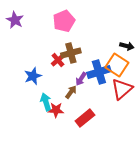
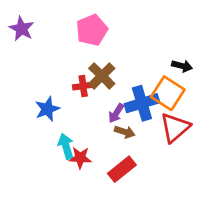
brown cross: (71, 53) -> (102, 76), turned -30
red cross: (58, 60) -> (83, 86), turned 32
brown arrow: (71, 92) -> (125, 132), moved, turned 72

